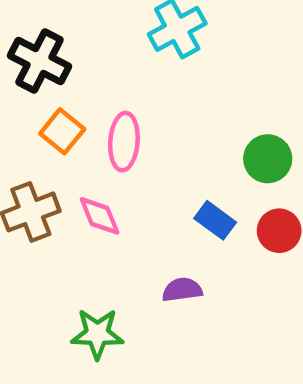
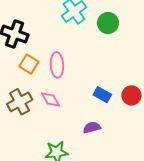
green circle: (268, 159) -> (108, 23), moved

